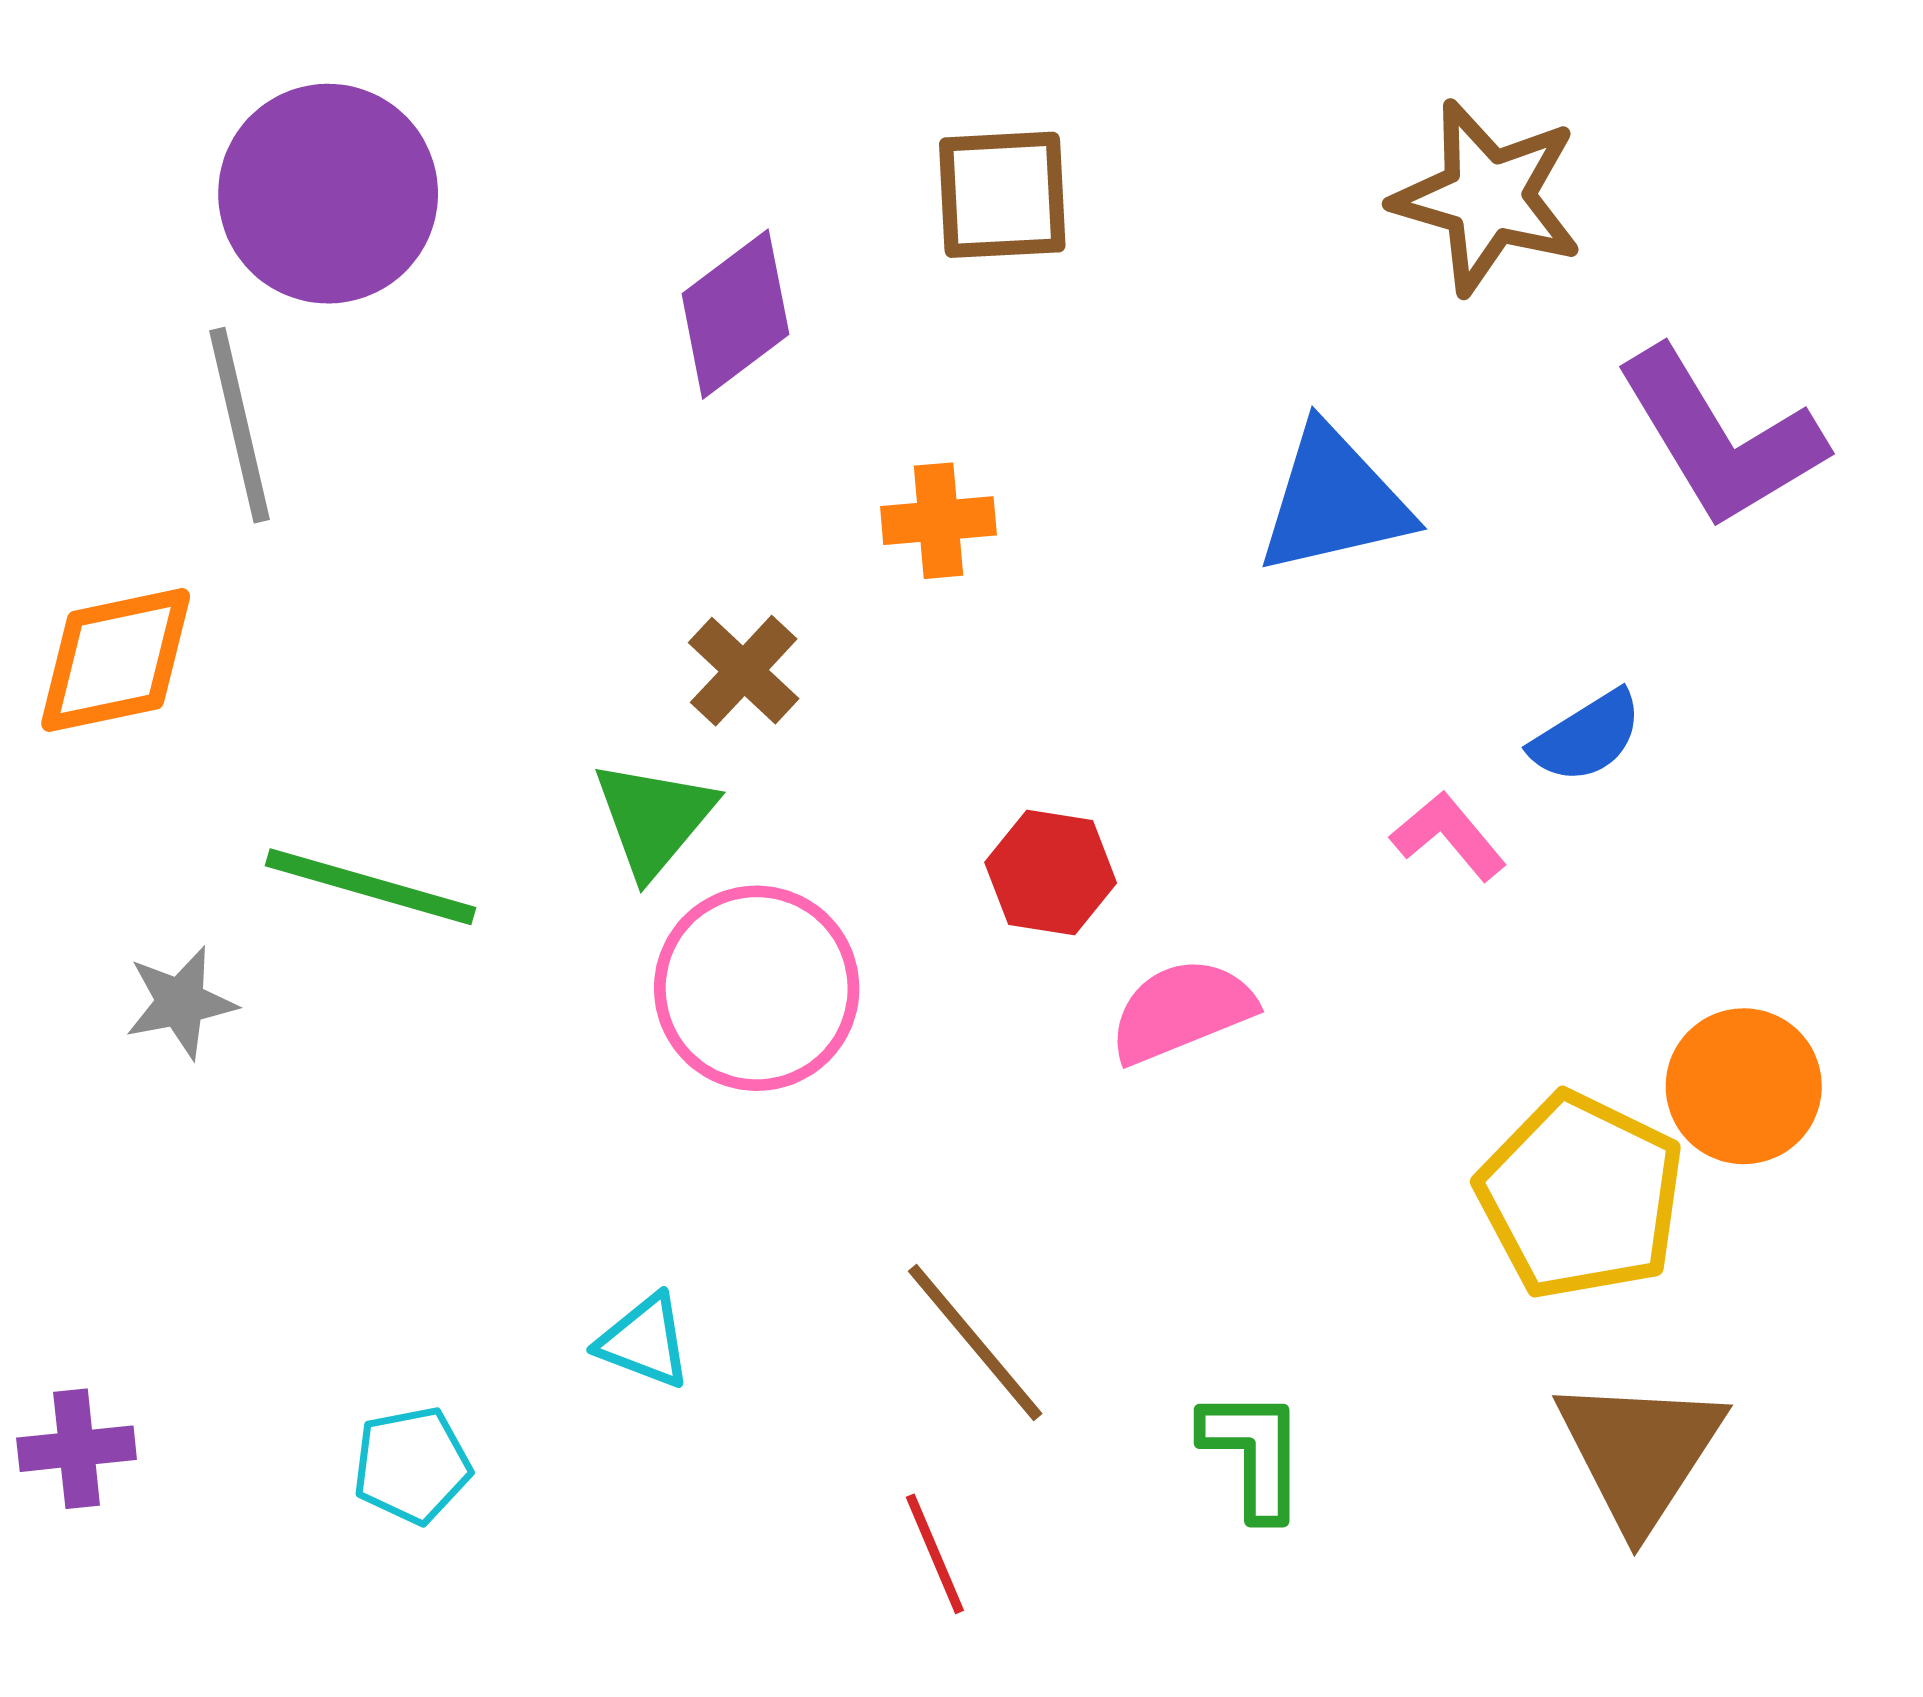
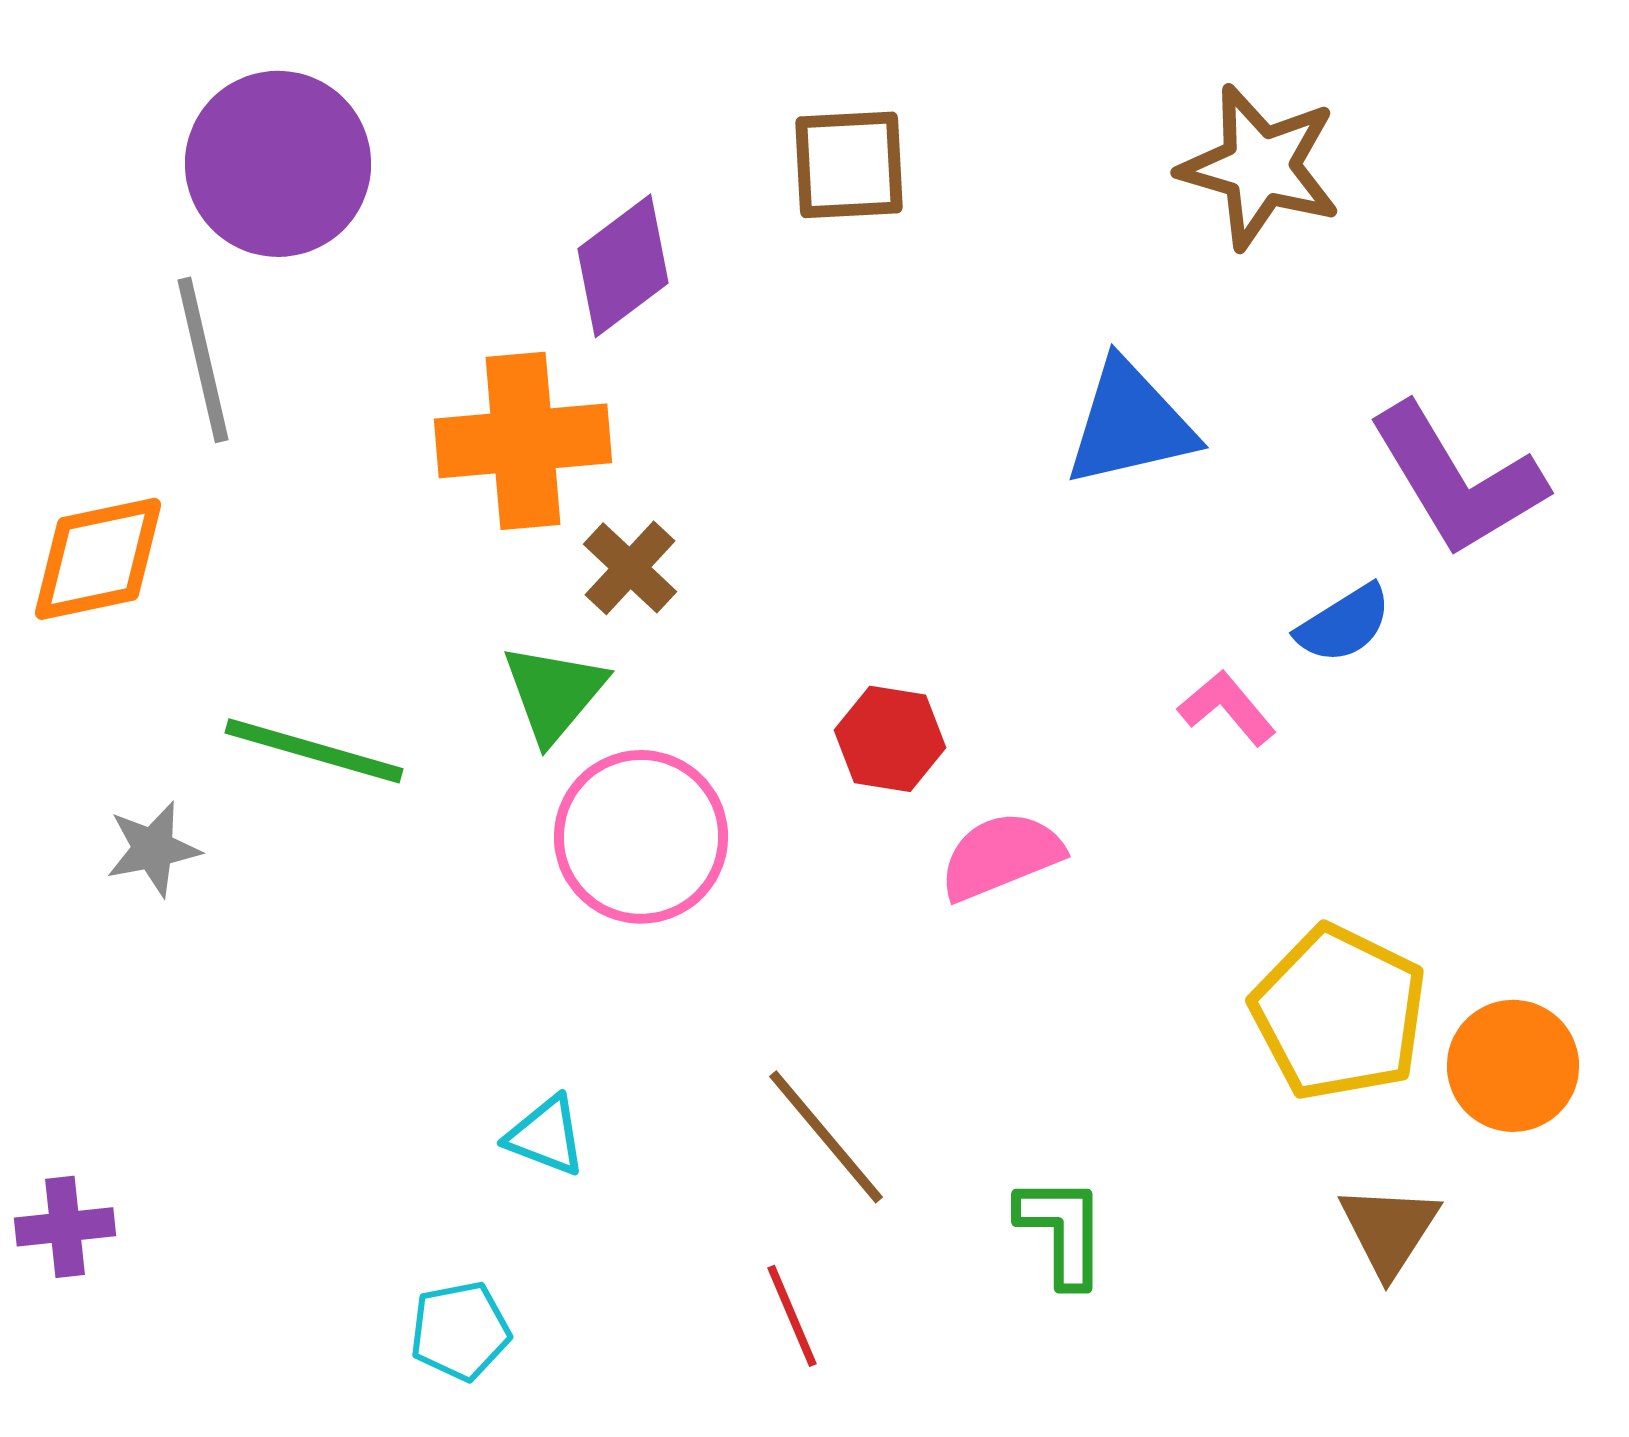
purple L-shape: (1720, 438) -> (1457, 480), moved
orange cross: (938, 521) -> (523, 441), moved, size x1.8
orange circle: (1744, 1086) -> (1513, 1066), moved
brown triangle: (1640, 1452) -> (1389, 1230), size x0.7
cyan pentagon: (412, 1465) -> (460, 1331), moved

